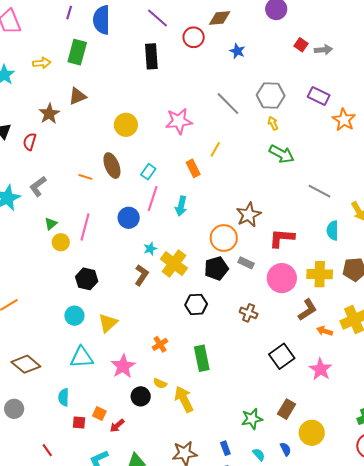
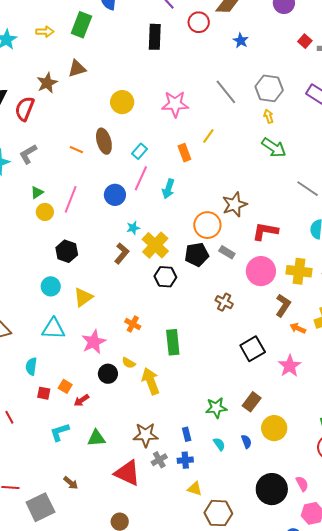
red semicircle: (30, 142) -> (25, 109), size x1.4
black hexagon: (196, 304) -> (165, 277), moved
brown L-shape: (307, 310) -> (283, 305), turned -30
orange cross: (160, 344) -> (133, 324), turned -35

